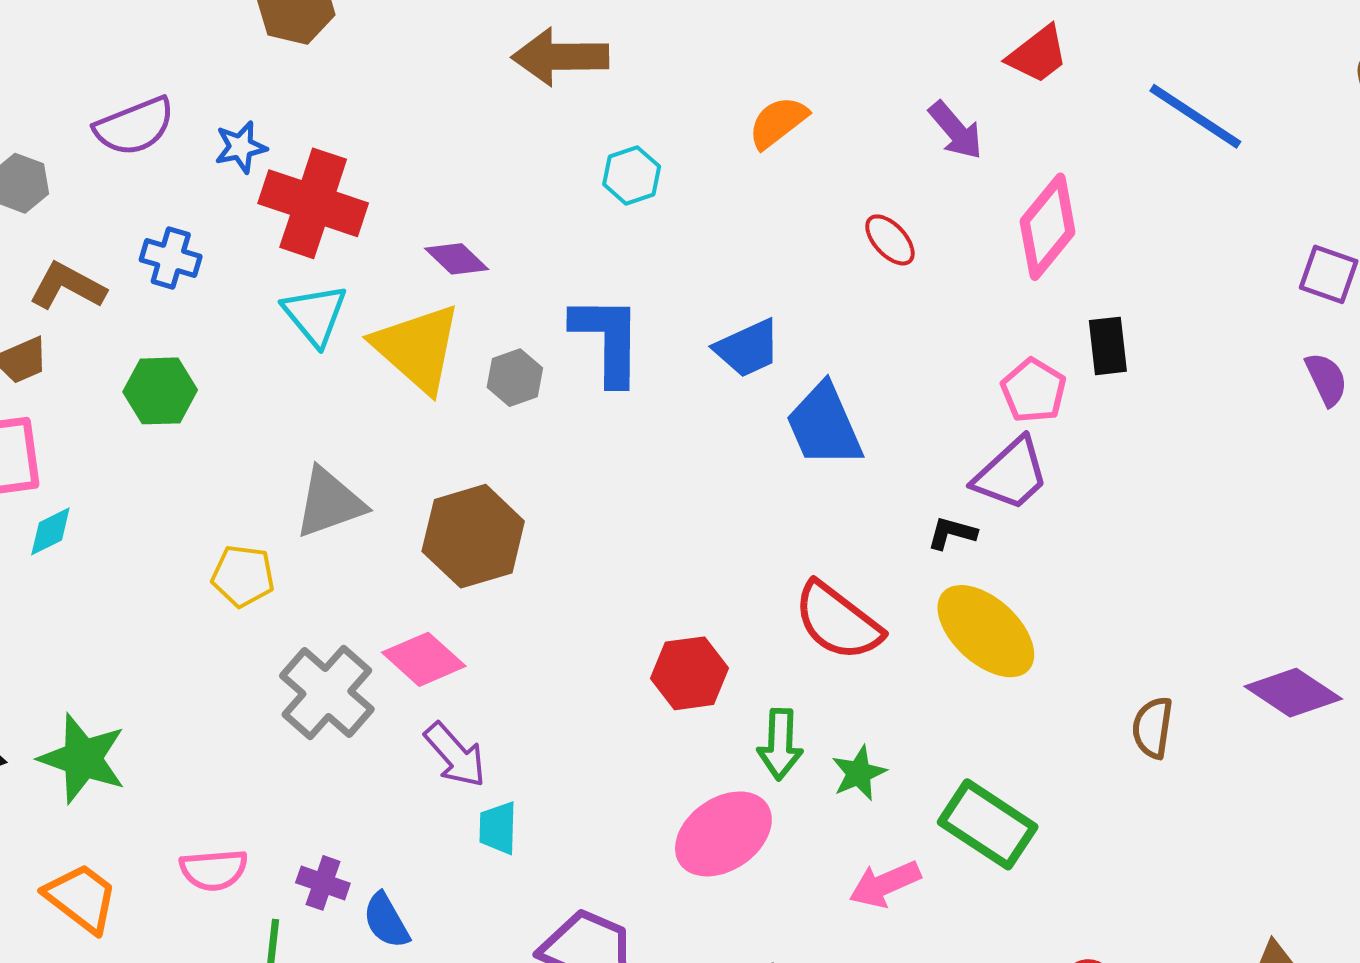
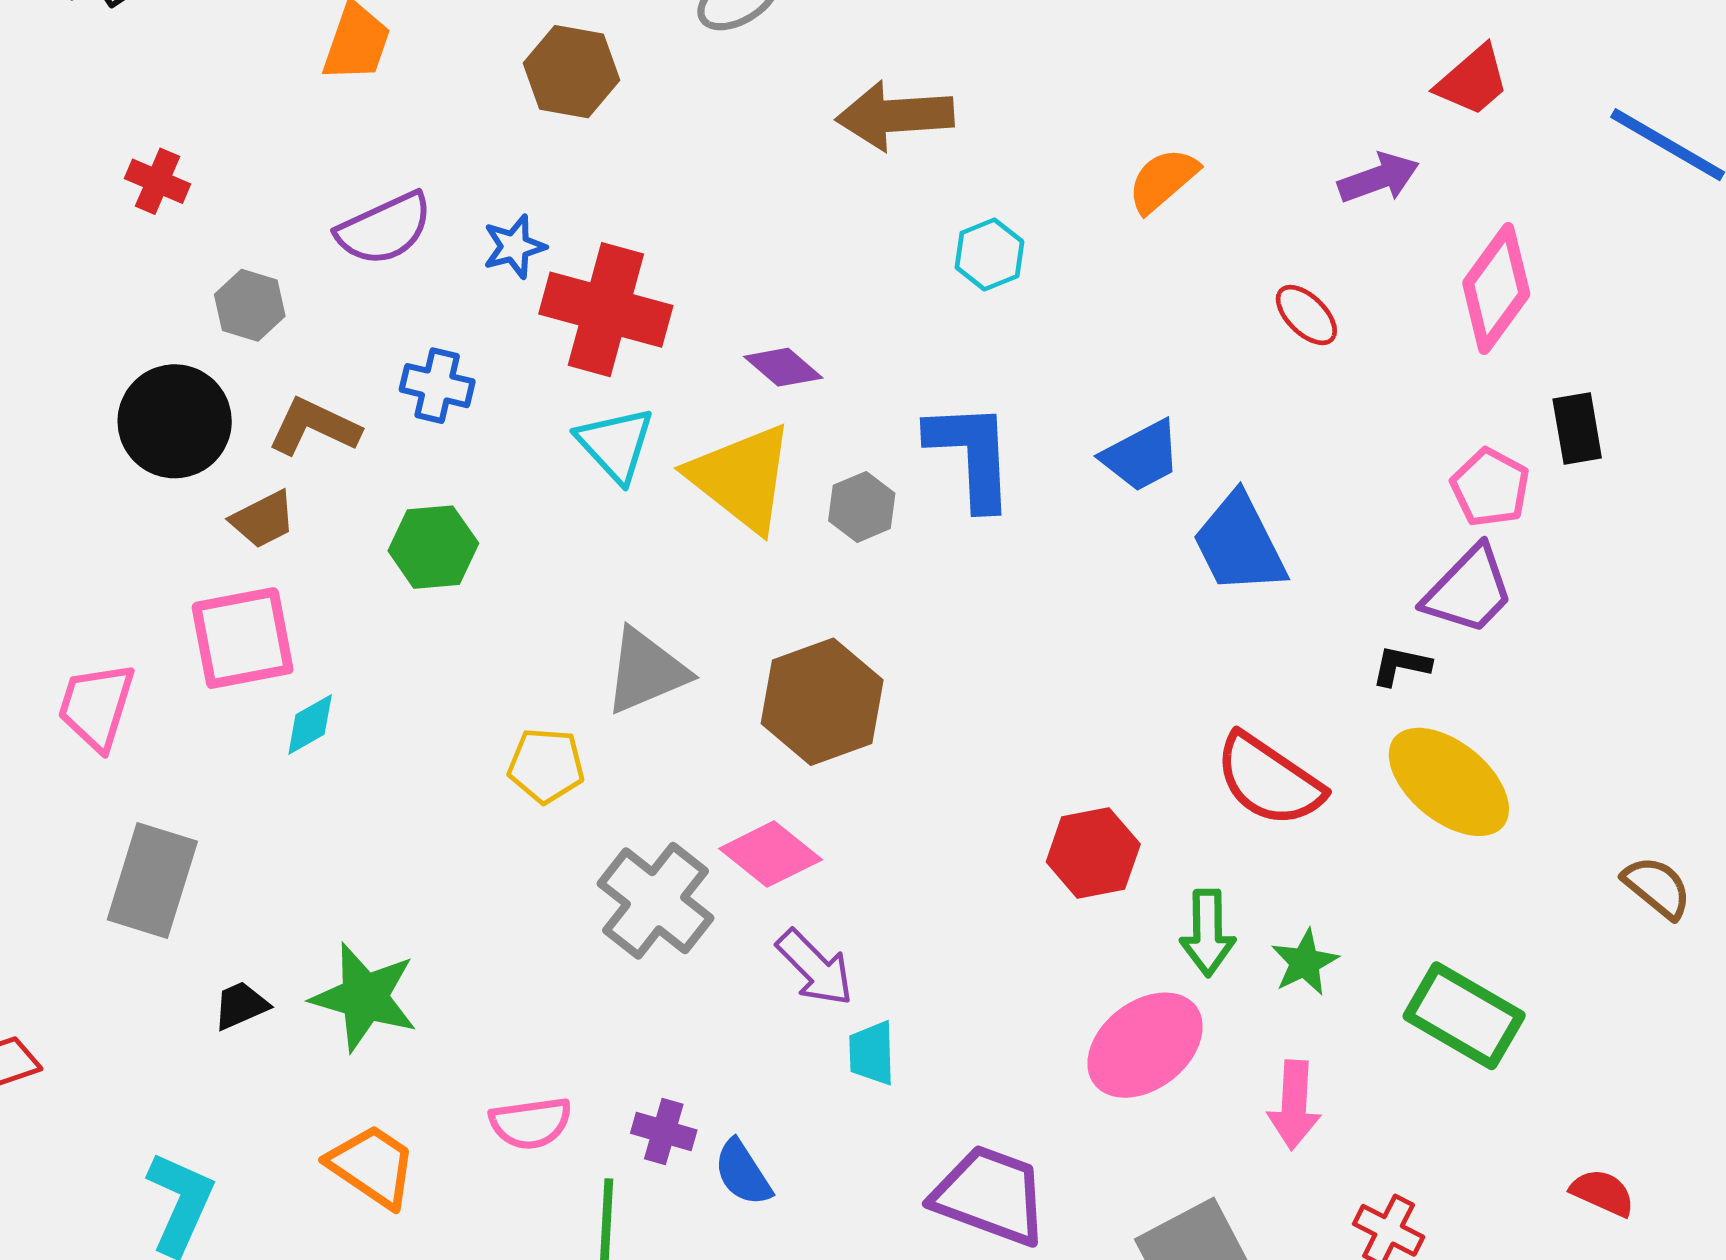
purple arrow: (956, 130) -> (1378, 178), turned -66
brown semicircle: (1153, 728) -> (1657, 887), turned 124
pink arrow: (885, 884) -> (1294, 1105), moved, turned -60

